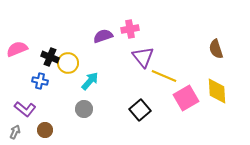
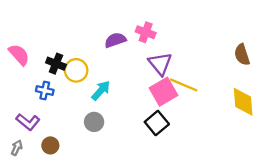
pink cross: (130, 29) -> (146, 32), turned 30
pink semicircle: (17, 49) -> (19, 55), turned 70
pink square: (186, 98) -> (164, 92), moved

